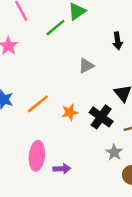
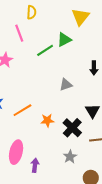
gray star: (114, 152) -> (70, 157), moved
purple arrow: (62, 169) -> (35, 165), turned -88

